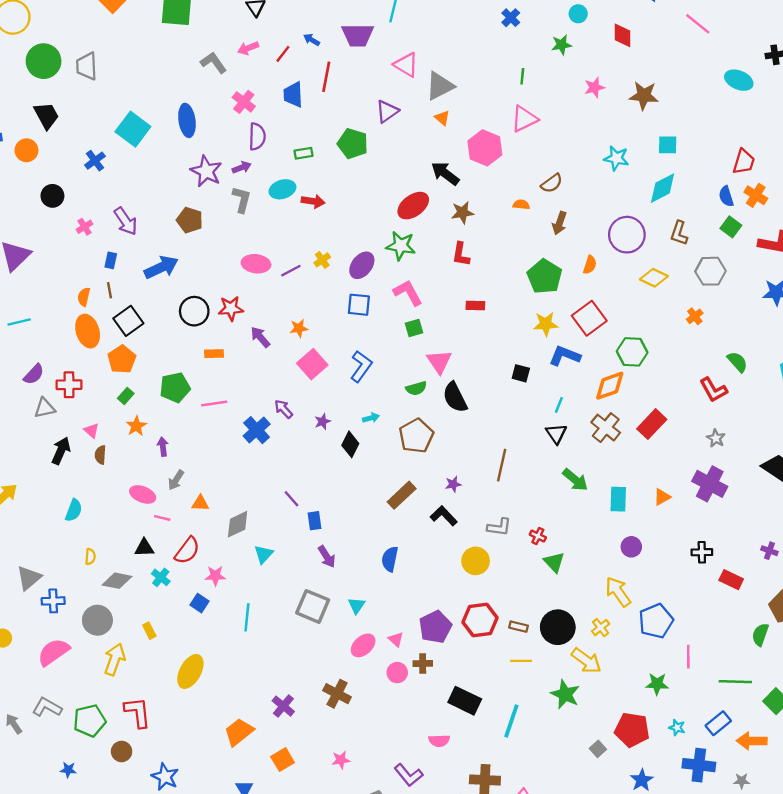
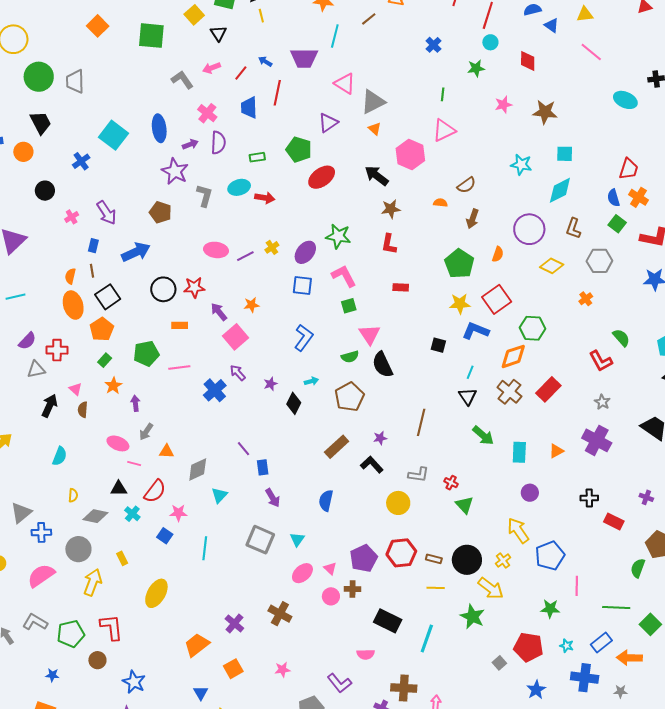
purple arrow: (242, 167) -> (190, 144), moved
red ellipse: (413, 206) -> (322, 177), moved
pink square: (312, 364) -> (235, 337), moved

